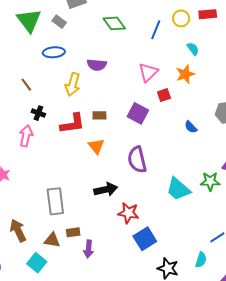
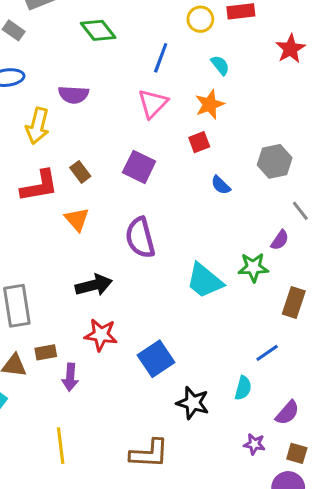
blue line: (156, 30) -> (161, 58), moved
red square: (164, 95) -> (199, 142), moved
brown rectangle: (99, 115) -> (80, 172), turned 56
red star: (128, 213) -> (101, 335), moved

